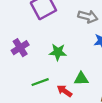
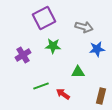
green star: (58, 52) -> (53, 46), moved
green triangle: (81, 79) -> (78, 72), moved

